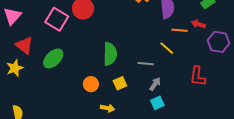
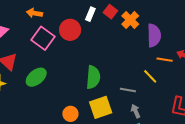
yellow square: (120, 83) -> (101, 107), size x1.6
orange circle: (91, 84) -> (70, 114), moved
gray arrow: (155, 84) -> (136, 111), turned -64

